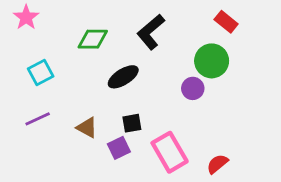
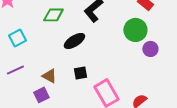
purple circle: (193, 88) -> (150, 49), moved
purple square: (119, 148) -> (41, 95), moved

